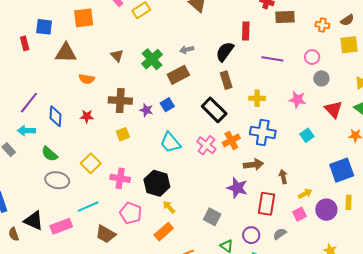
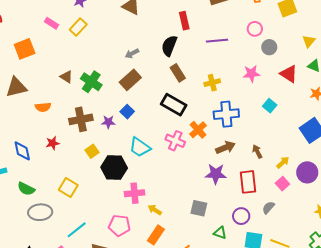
green cross: (152, 59) -> (91, 82), moved
pink cross: (120, 178) -> (134, 193), moved
black hexagon: (157, 183) -> (114, 168), moved

